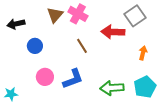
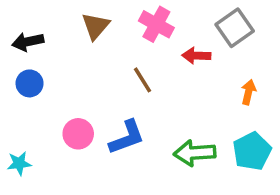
pink cross: (78, 14) -> (156, 24), moved
red arrow: (113, 32) -> (196, 56), size x0.7
blue circle: (35, 46) -> (30, 83), moved

